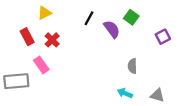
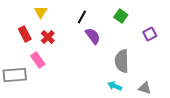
yellow triangle: (44, 13) -> (41, 12), turned -32
purple semicircle: (112, 29) -> (93, 36), moved
gray semicircle: (132, 66) -> (122, 61), size x1.6

